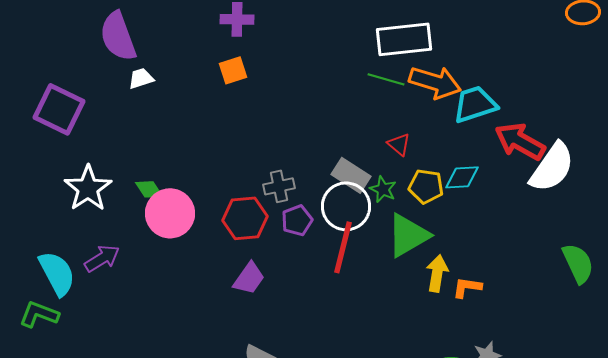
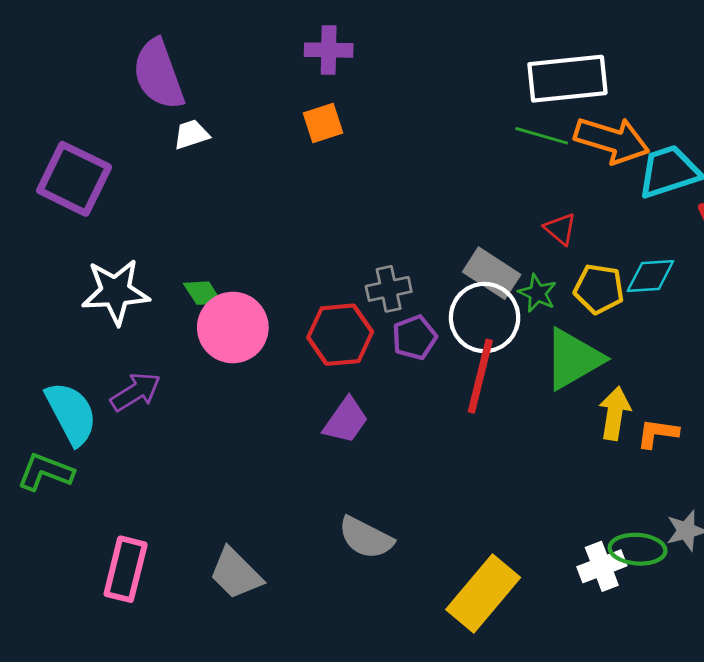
white star: (88, 188) -> (116, 292), turned 30

